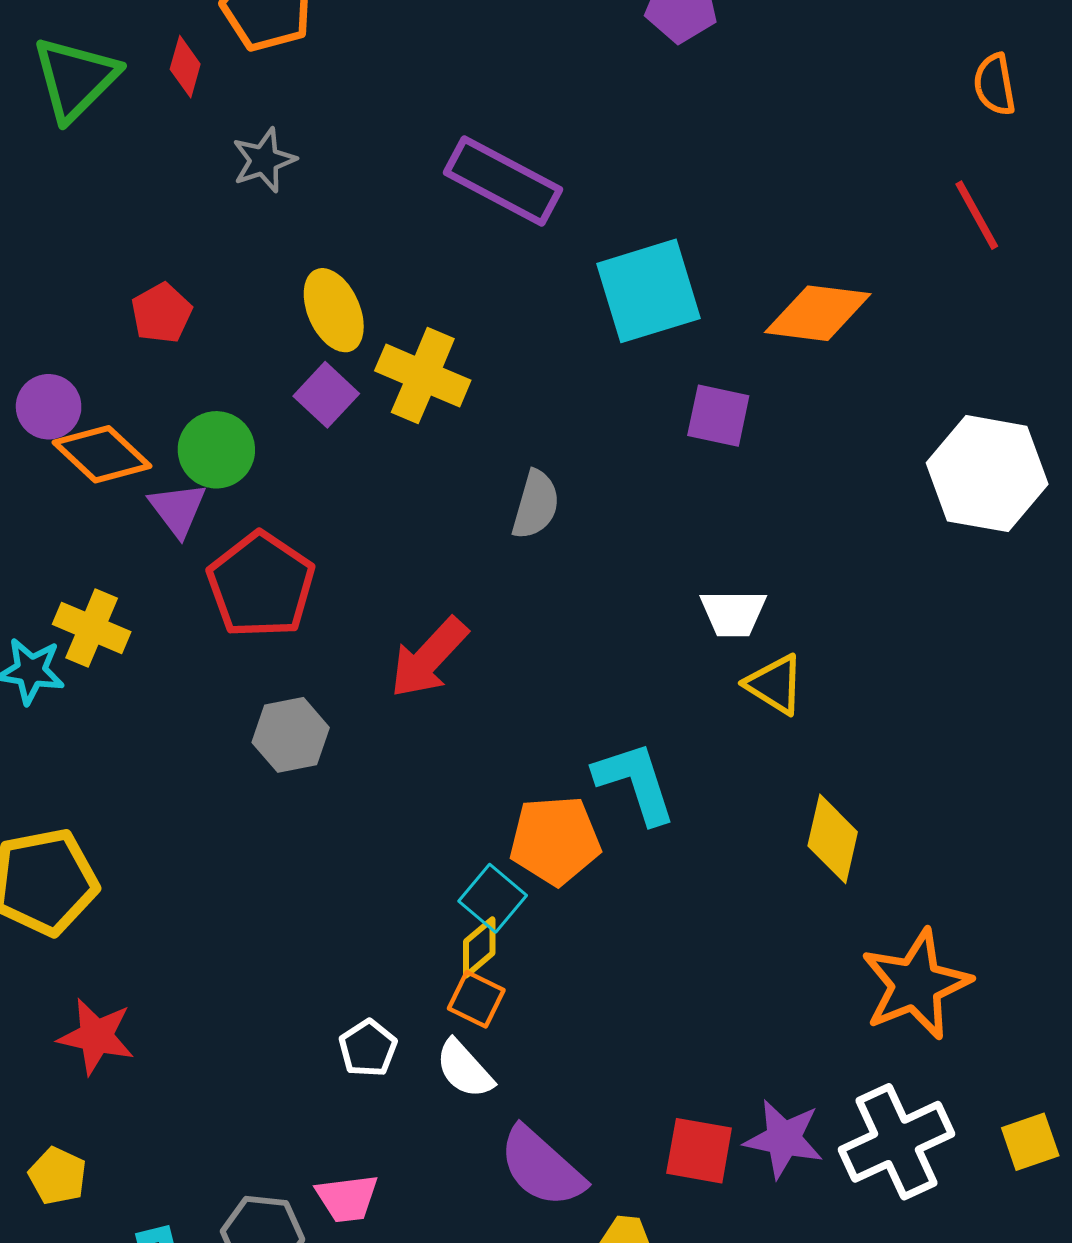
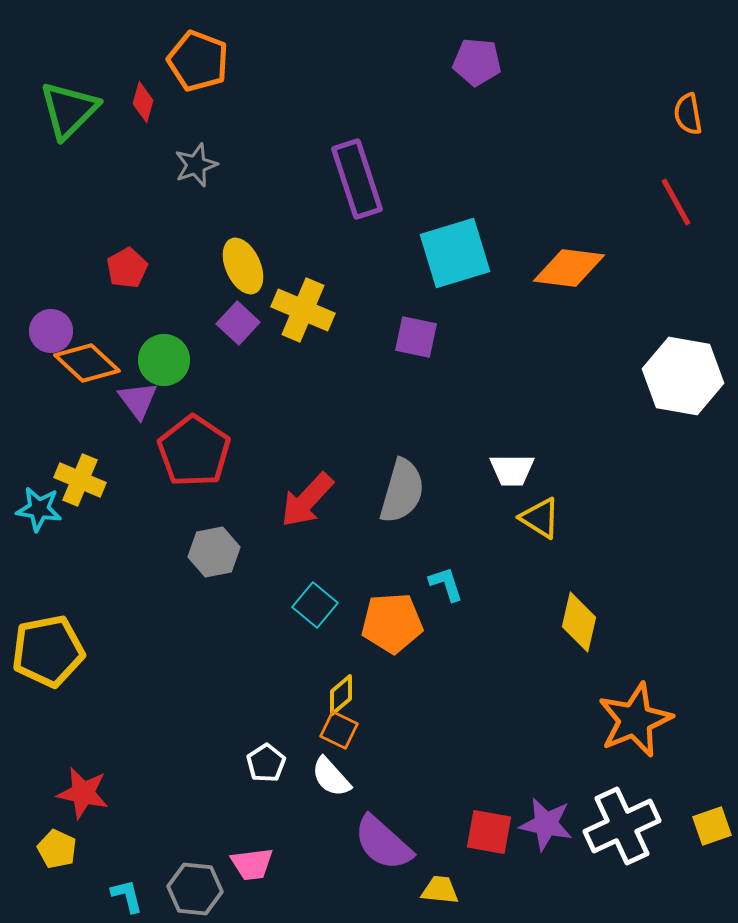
purple rectangle: (503, 181) -> (357, 179), turned 44
purple square: (718, 416) -> (416, 337), moved
gray semicircle: (536, 505) -> (402, 491), moved, size x1.4
cyan L-shape: (635, 782) -> (446, 584), size x0.6
cyan square: (493, 898) -> (315, 605), moved
red star: (96, 1036) -> (83, 793), moved

